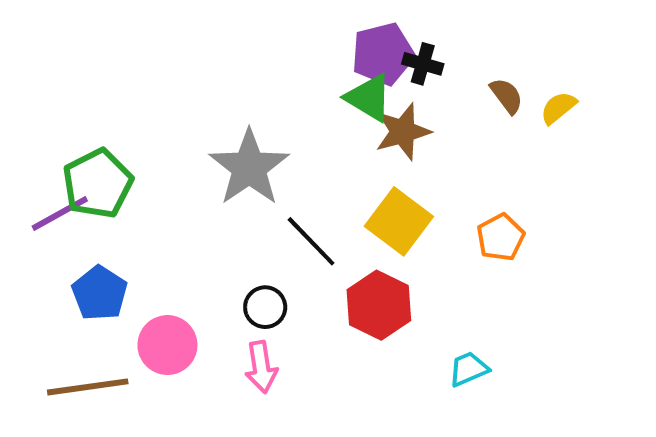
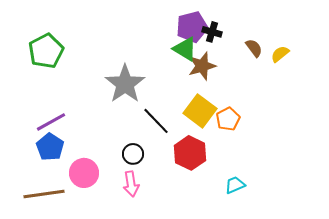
green pentagon: (98, 183) -> (46, 51), moved
purple line: (60, 213) -> (51, 122), moved
orange pentagon: (501, 237) -> (228, 119), moved

